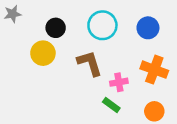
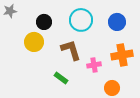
orange cross: (154, 70) -> (122, 55), turned -30
green rectangle: (111, 105) -> (61, 78), moved
orange circle: (154, 111) -> (112, 88), moved

